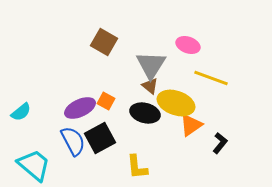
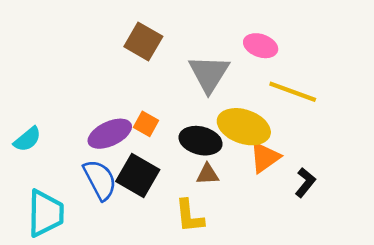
brown triangle: (150, 86) -> (208, 174), moved, turned -42
black square: (100, 138) -> (138, 176), turned -32
cyan trapezoid: (34, 165) -> (46, 213), turned 51

